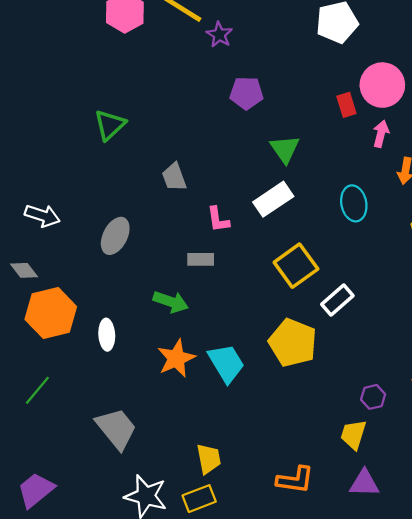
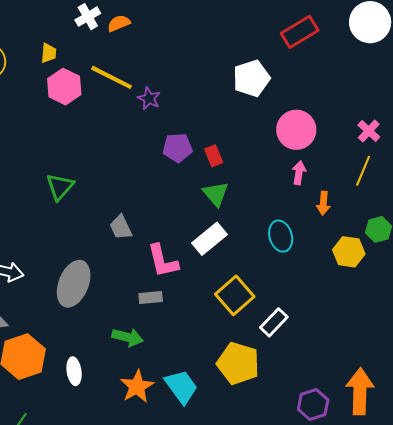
red rectangle: (346, 105) -> (214, 156), moved
pink L-shape: (218, 219) -> (163, 261), size x1.5
gray ellipse: (115, 236) -> (74, 284), size x1.4
purple hexagon: (373, 397) -> (313, 405), size x1.4

